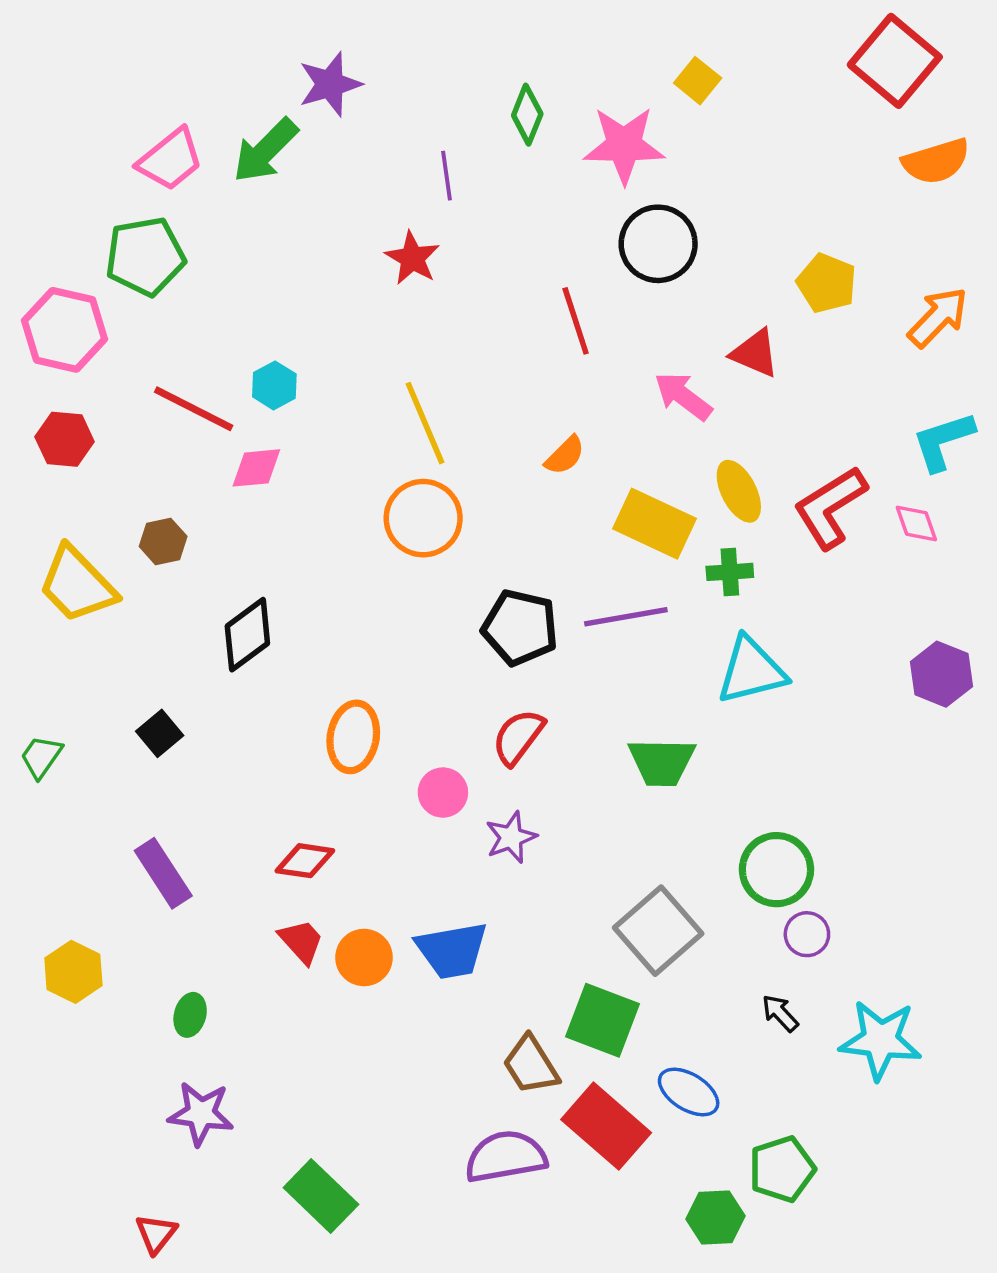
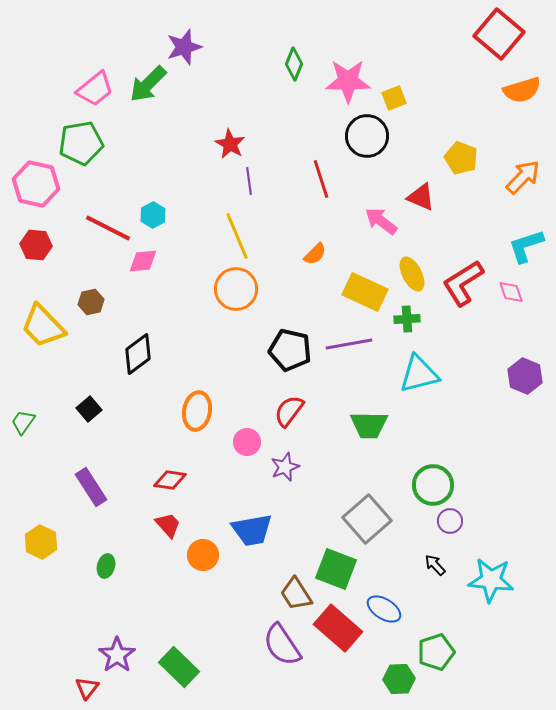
yellow square: (698, 81) -> (394, 98), moved, turned 30
purple line: (446, 176) -> (249, 181), moved
orange circle: (364, 958) -> (203, 555), moved
purple star: (201, 1114) -> (117, 655), moved, turned 30
purple semicircle: (506, 1157) -> (282, 645), turned -114

